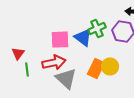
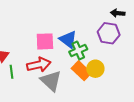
green cross: (97, 29) -> (78, 51), moved
orange rectangle: (96, 69) -> (81, 71), turned -72

